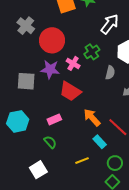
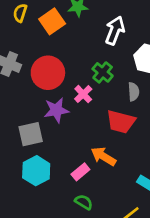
pink cross: (73, 63) -> (83, 94), turned 32
red trapezoid: (70, 91) -> (121, 122), moved
orange arrow: (92, 117) -> (103, 156), moved
cyan hexagon: (18, 121) -> (36, 171), moved

